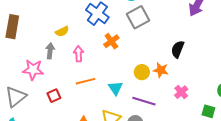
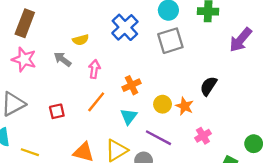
orange cross: (111, 41) -> (132, 85), moved
gray arrow: (50, 51) -> (63, 59), turned -70
pink star: (33, 70) -> (24, 59), moved
orange line: (86, 81) -> (96, 102), turned -48

